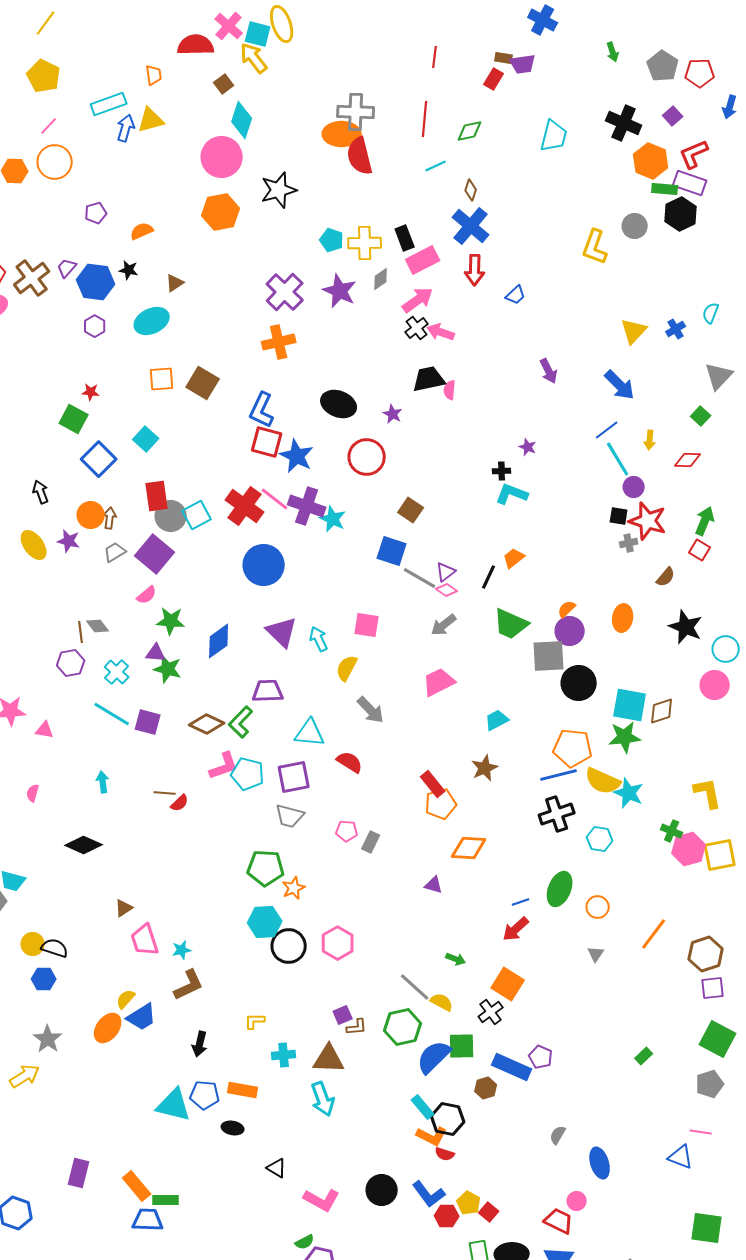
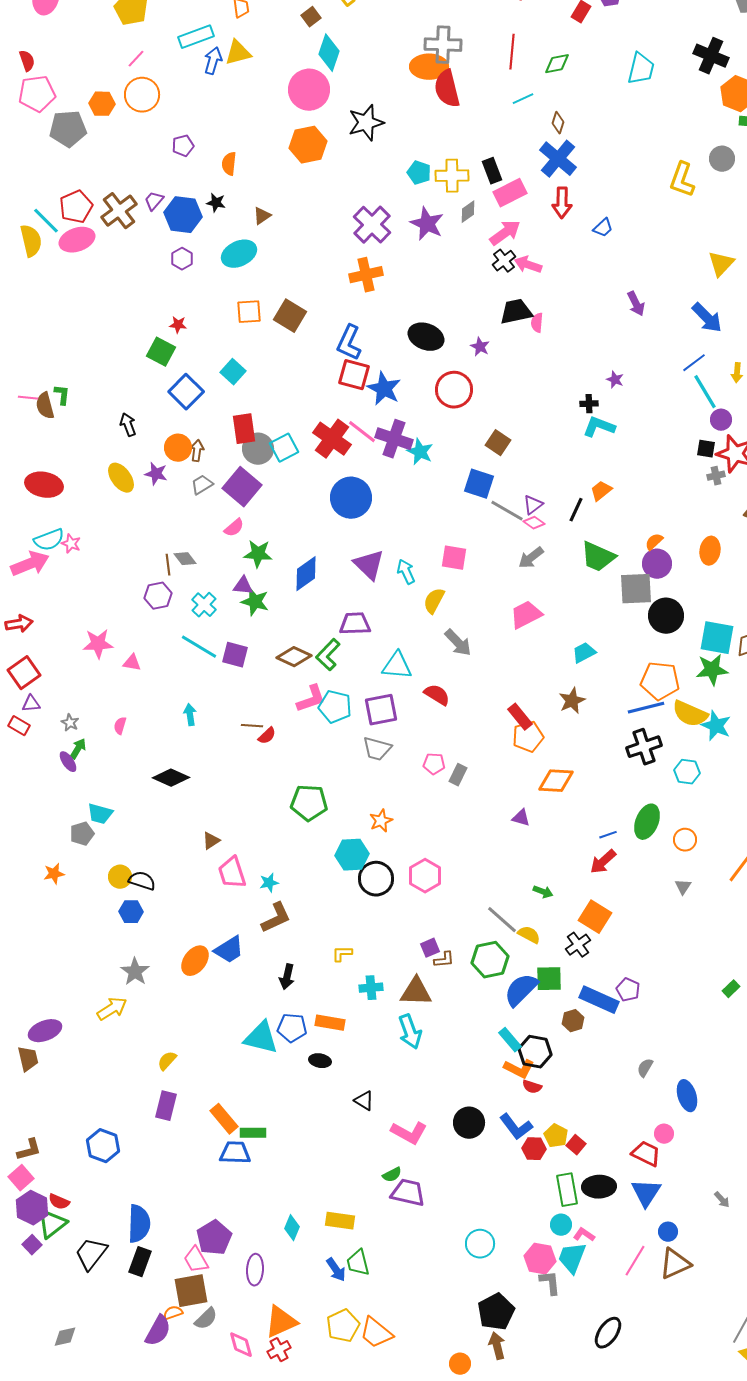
orange semicircle: (142, 231) -> (229, 164), turned -60
green pentagon: (266, 868) -> (309, 803), moved
yellow semicircle: (126, 999) -> (167, 1061), moved

